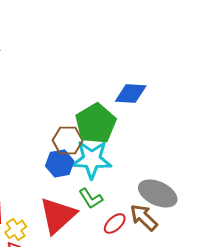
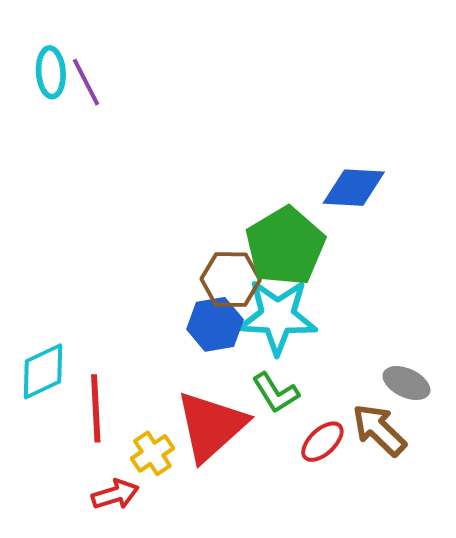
gray ellipse: (158, 193) -> (406, 383), size x0.6
yellow cross: (16, 229) -> (152, 453), moved

